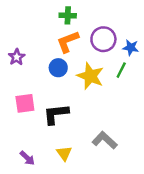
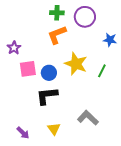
purple circle: (103, 39) -> (85, 17), moved
blue circle: (58, 68) -> (49, 73), moved
green line: (121, 70) -> (102, 71), moved
pink square: (25, 103) -> (28, 69), moved

